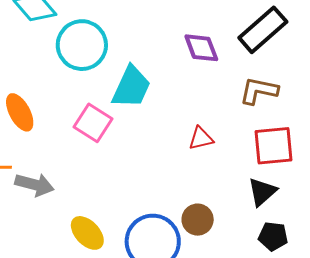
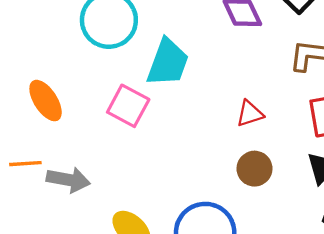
brown circle: (198, 220) -> (255, 169), moved

